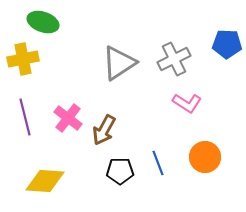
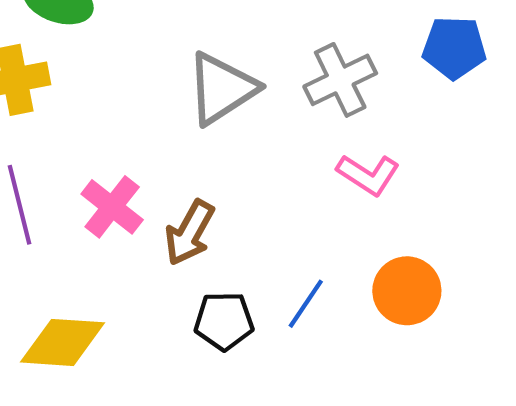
blue line: (158, 163) -> (306, 304), turned 55

